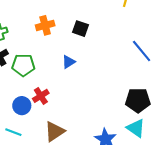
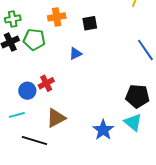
black square: (81, 29) -> (90, 23), turned -35
green pentagon: (23, 65) -> (34, 40), moved
cyan line: (13, 132) -> (17, 115), turned -42

